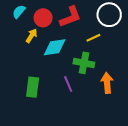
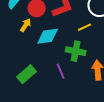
green rectangle: (33, 87) -> (27, 74), turned 42

